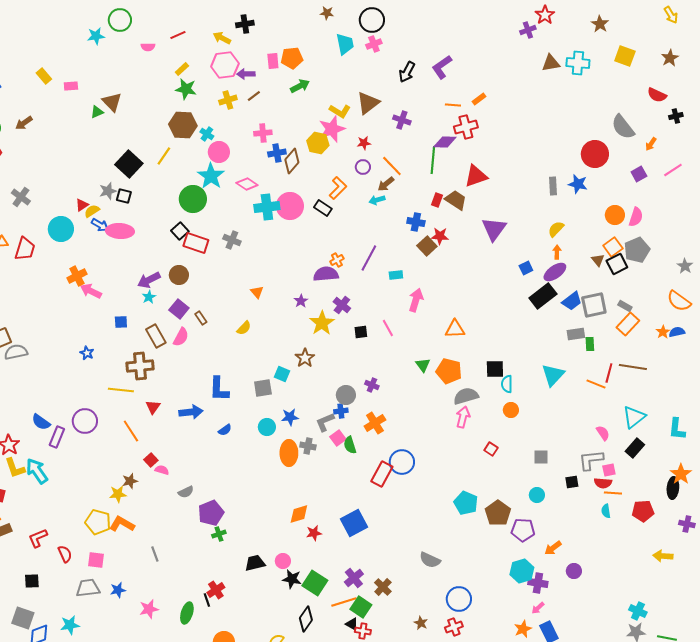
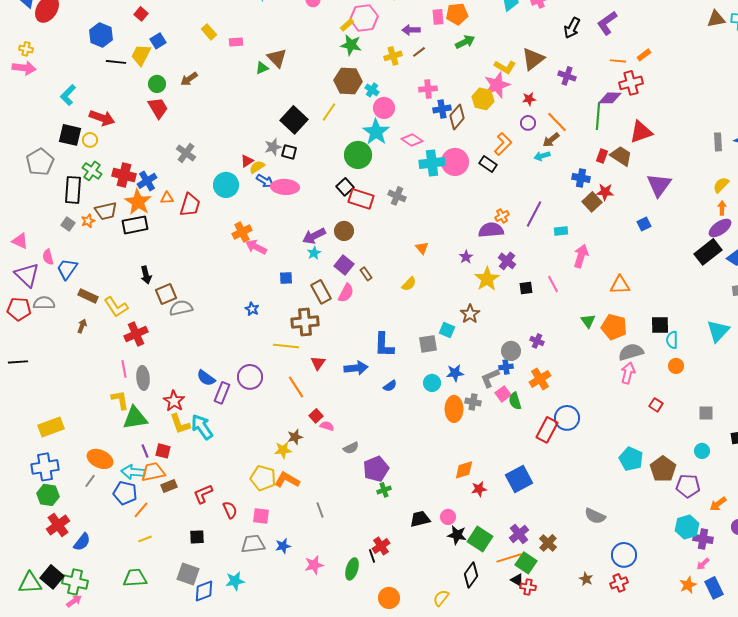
pink hexagon: (225, 65) -> (364, 18), moved
blue square: (526, 268) -> (644, 224), moved

